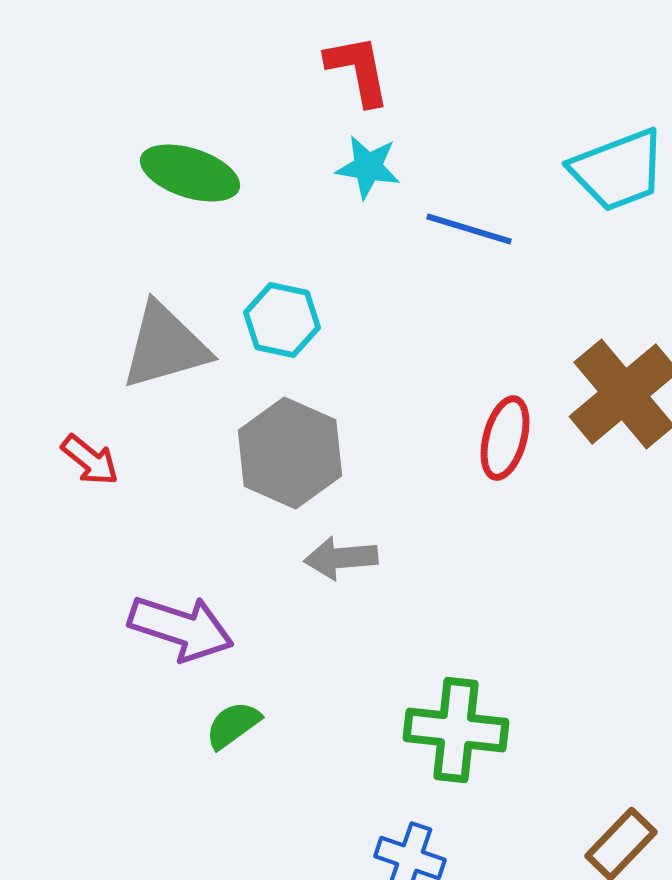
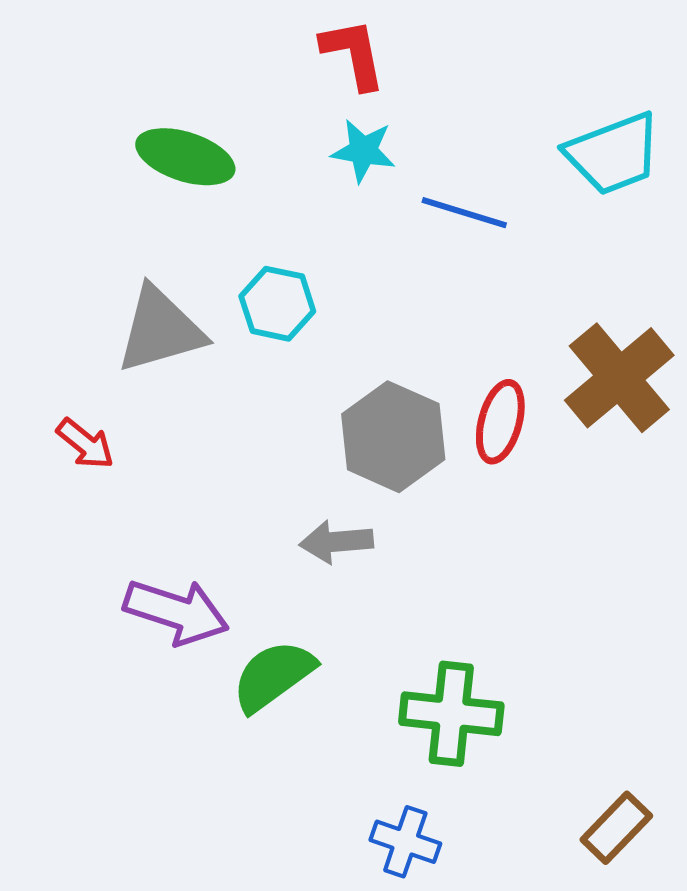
gray hexagon: (290, 453) -> (393, 437), moved
green semicircle: (233, 725) -> (273, 676), moved, size x1.5

